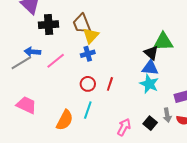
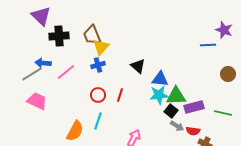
green triangle: (163, 42) -> (176, 96), moved
black triangle: (151, 53) -> (138, 66), moved
cyan star: (149, 84) -> (159, 95), turned -30
pink trapezoid: (26, 105) -> (37, 101), moved
gray arrow: (167, 115) -> (177, 126), turned -48
black square: (150, 123) -> (171, 111), moved

